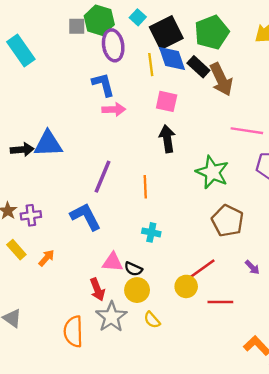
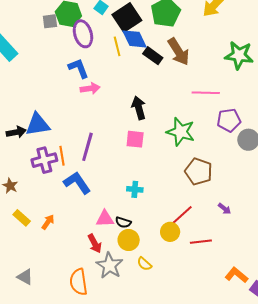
black rectangle: (198, 67) -> (153, 56), moved
pink square: (167, 101) -> (135, 139), moved
orange line: (145, 187) -> (62, 156), moved
purple cross: (31, 215) -> (44, 160), moved, size x1.4

